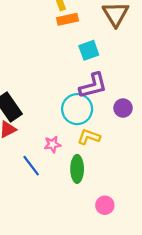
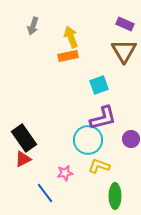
orange rectangle: (67, 19) -> (68, 56), moved
green ellipse: (77, 169) -> (115, 196), moved

